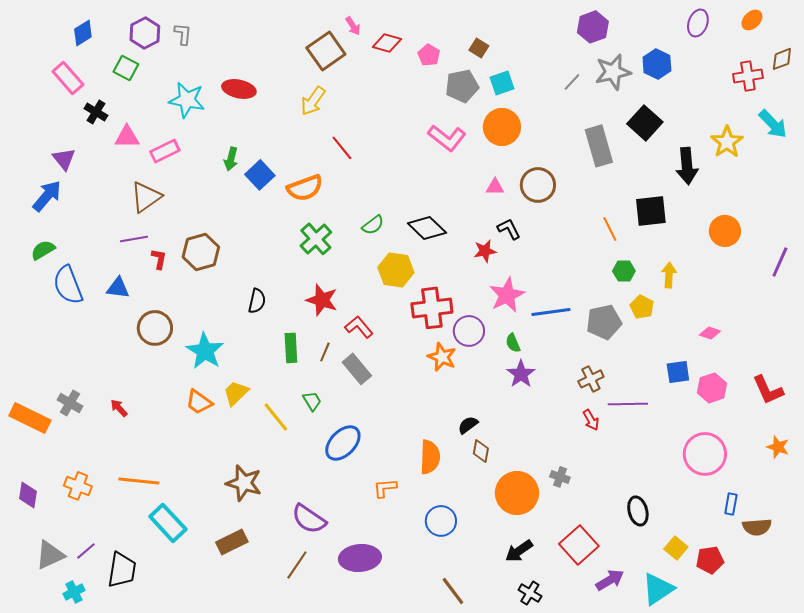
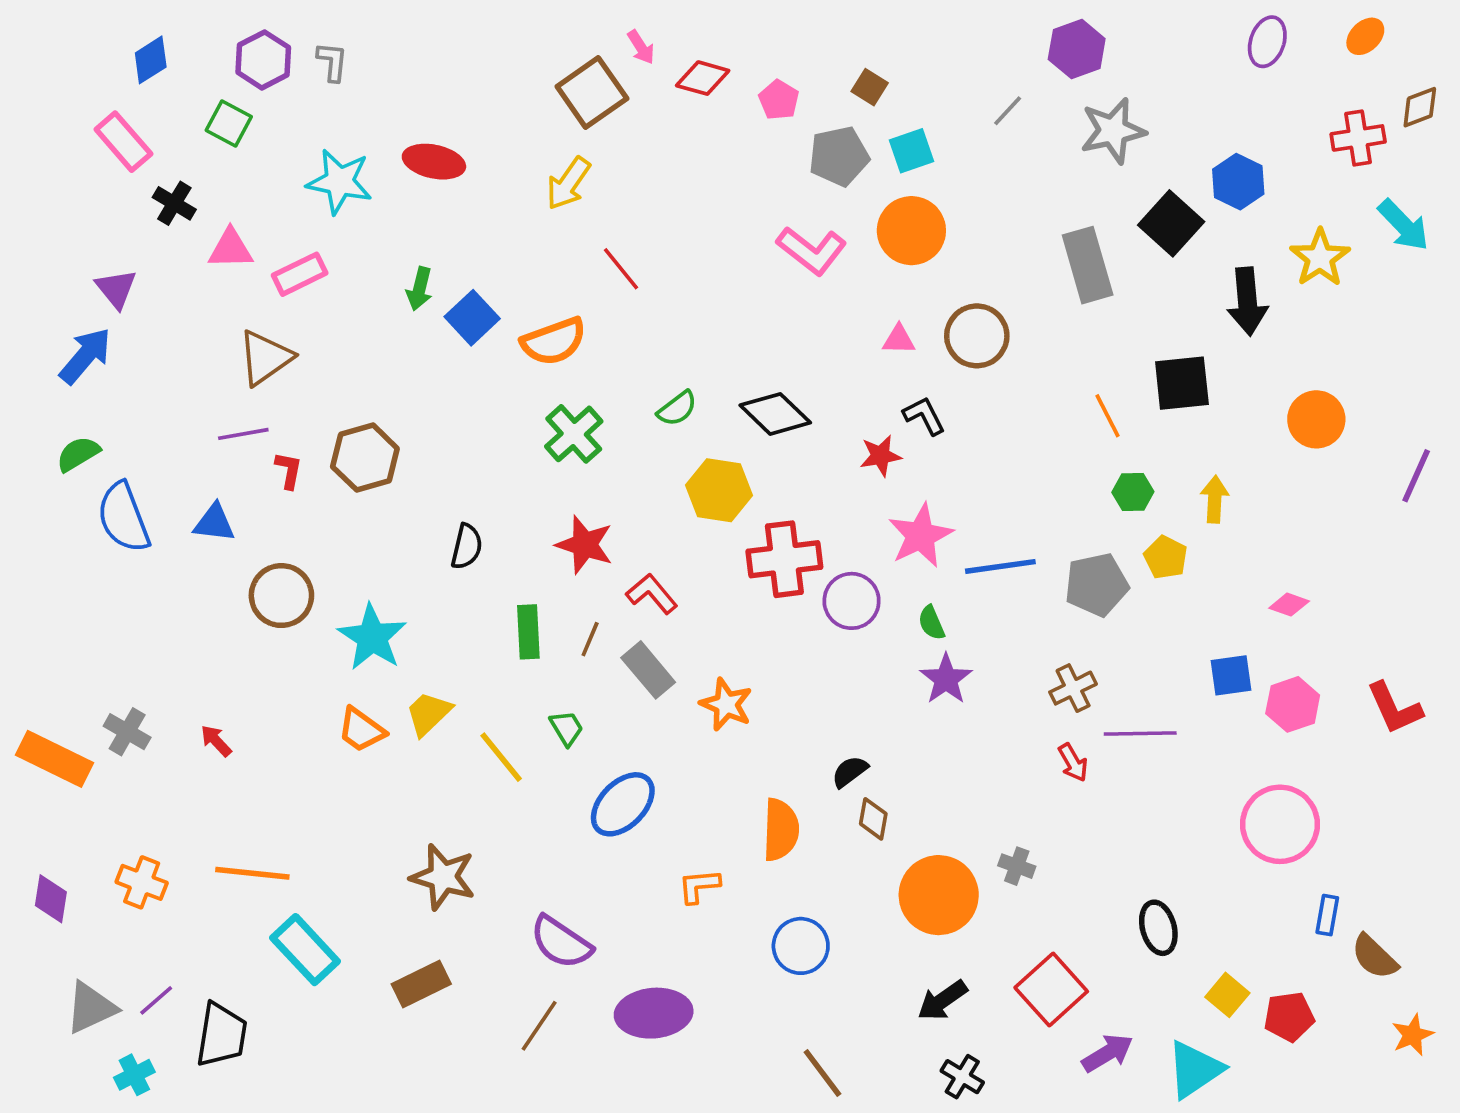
blue hexagon: (657, 64) -> (1238, 182), moved
gray line: (572, 82) -> (1008, 111), moved
orange star: (442, 357) -> (726, 704), moved
orange star: (778, 447) -> (1413, 1035), moved, turned 30
brown semicircle: (757, 527) -> (1374, 957), turned 48

